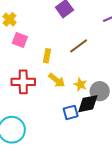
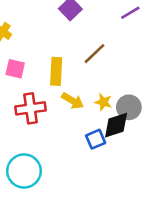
pink square: (20, 40) -> (15, 69), moved
yellow rectangle: (47, 56) -> (56, 71), size x1.5

